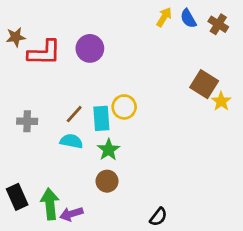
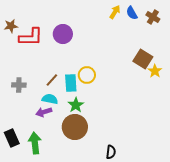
brown circle: (107, 181) -> (75, 127), size x1.6
purple arrow: (71, 214) -> (44, 112), moved
black semicircle: (158, 217) -> (111, 152), turned -32

